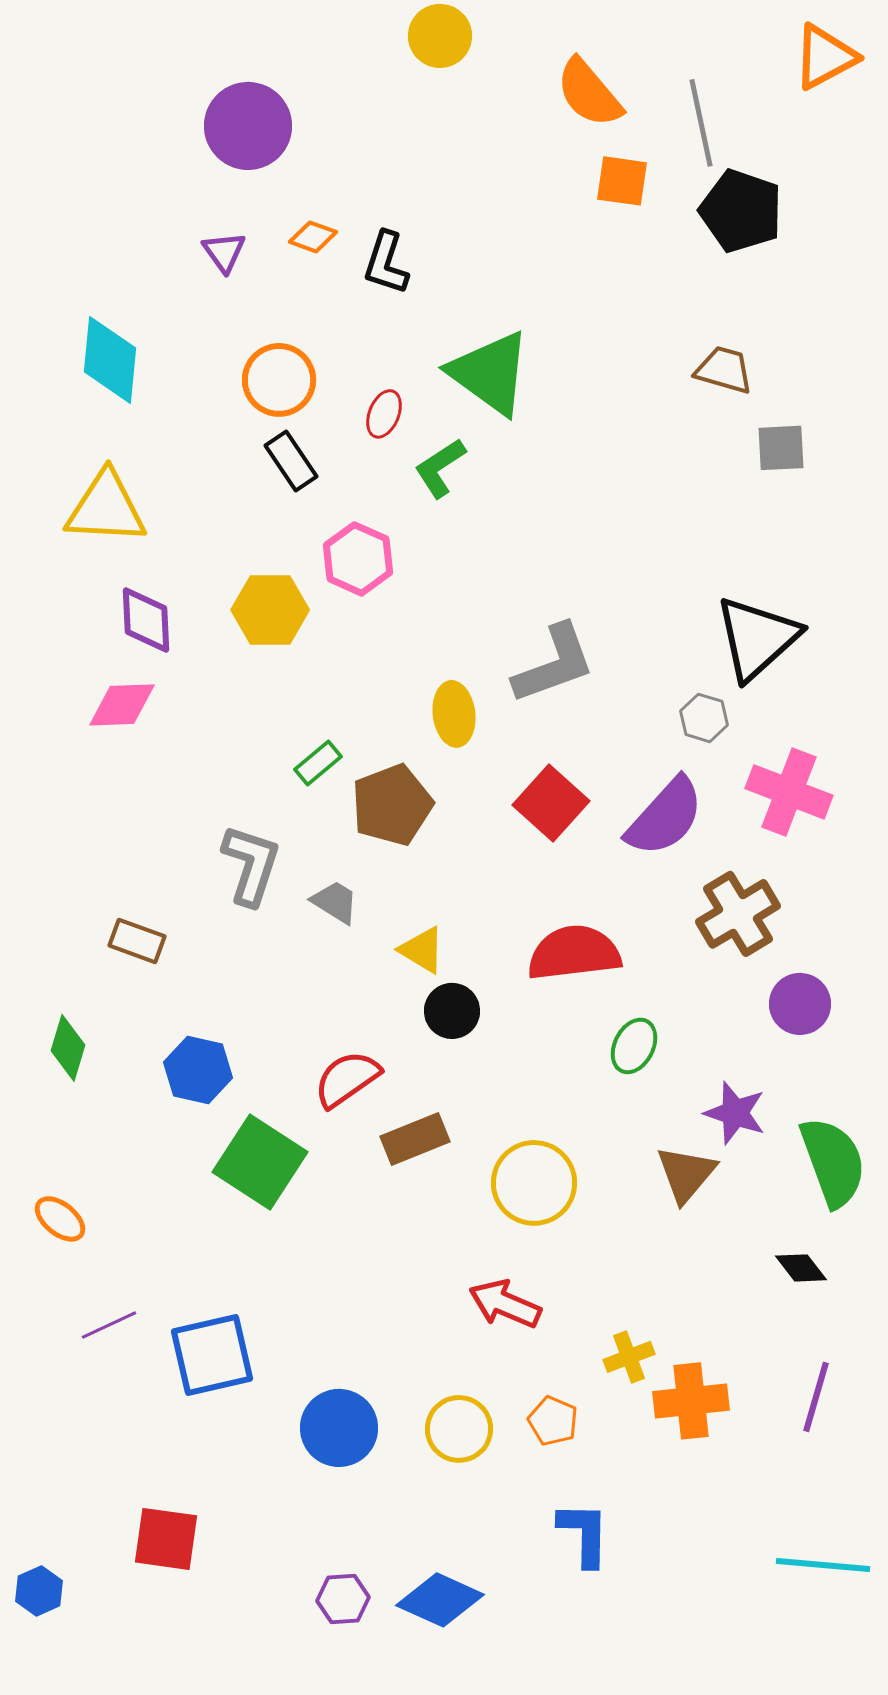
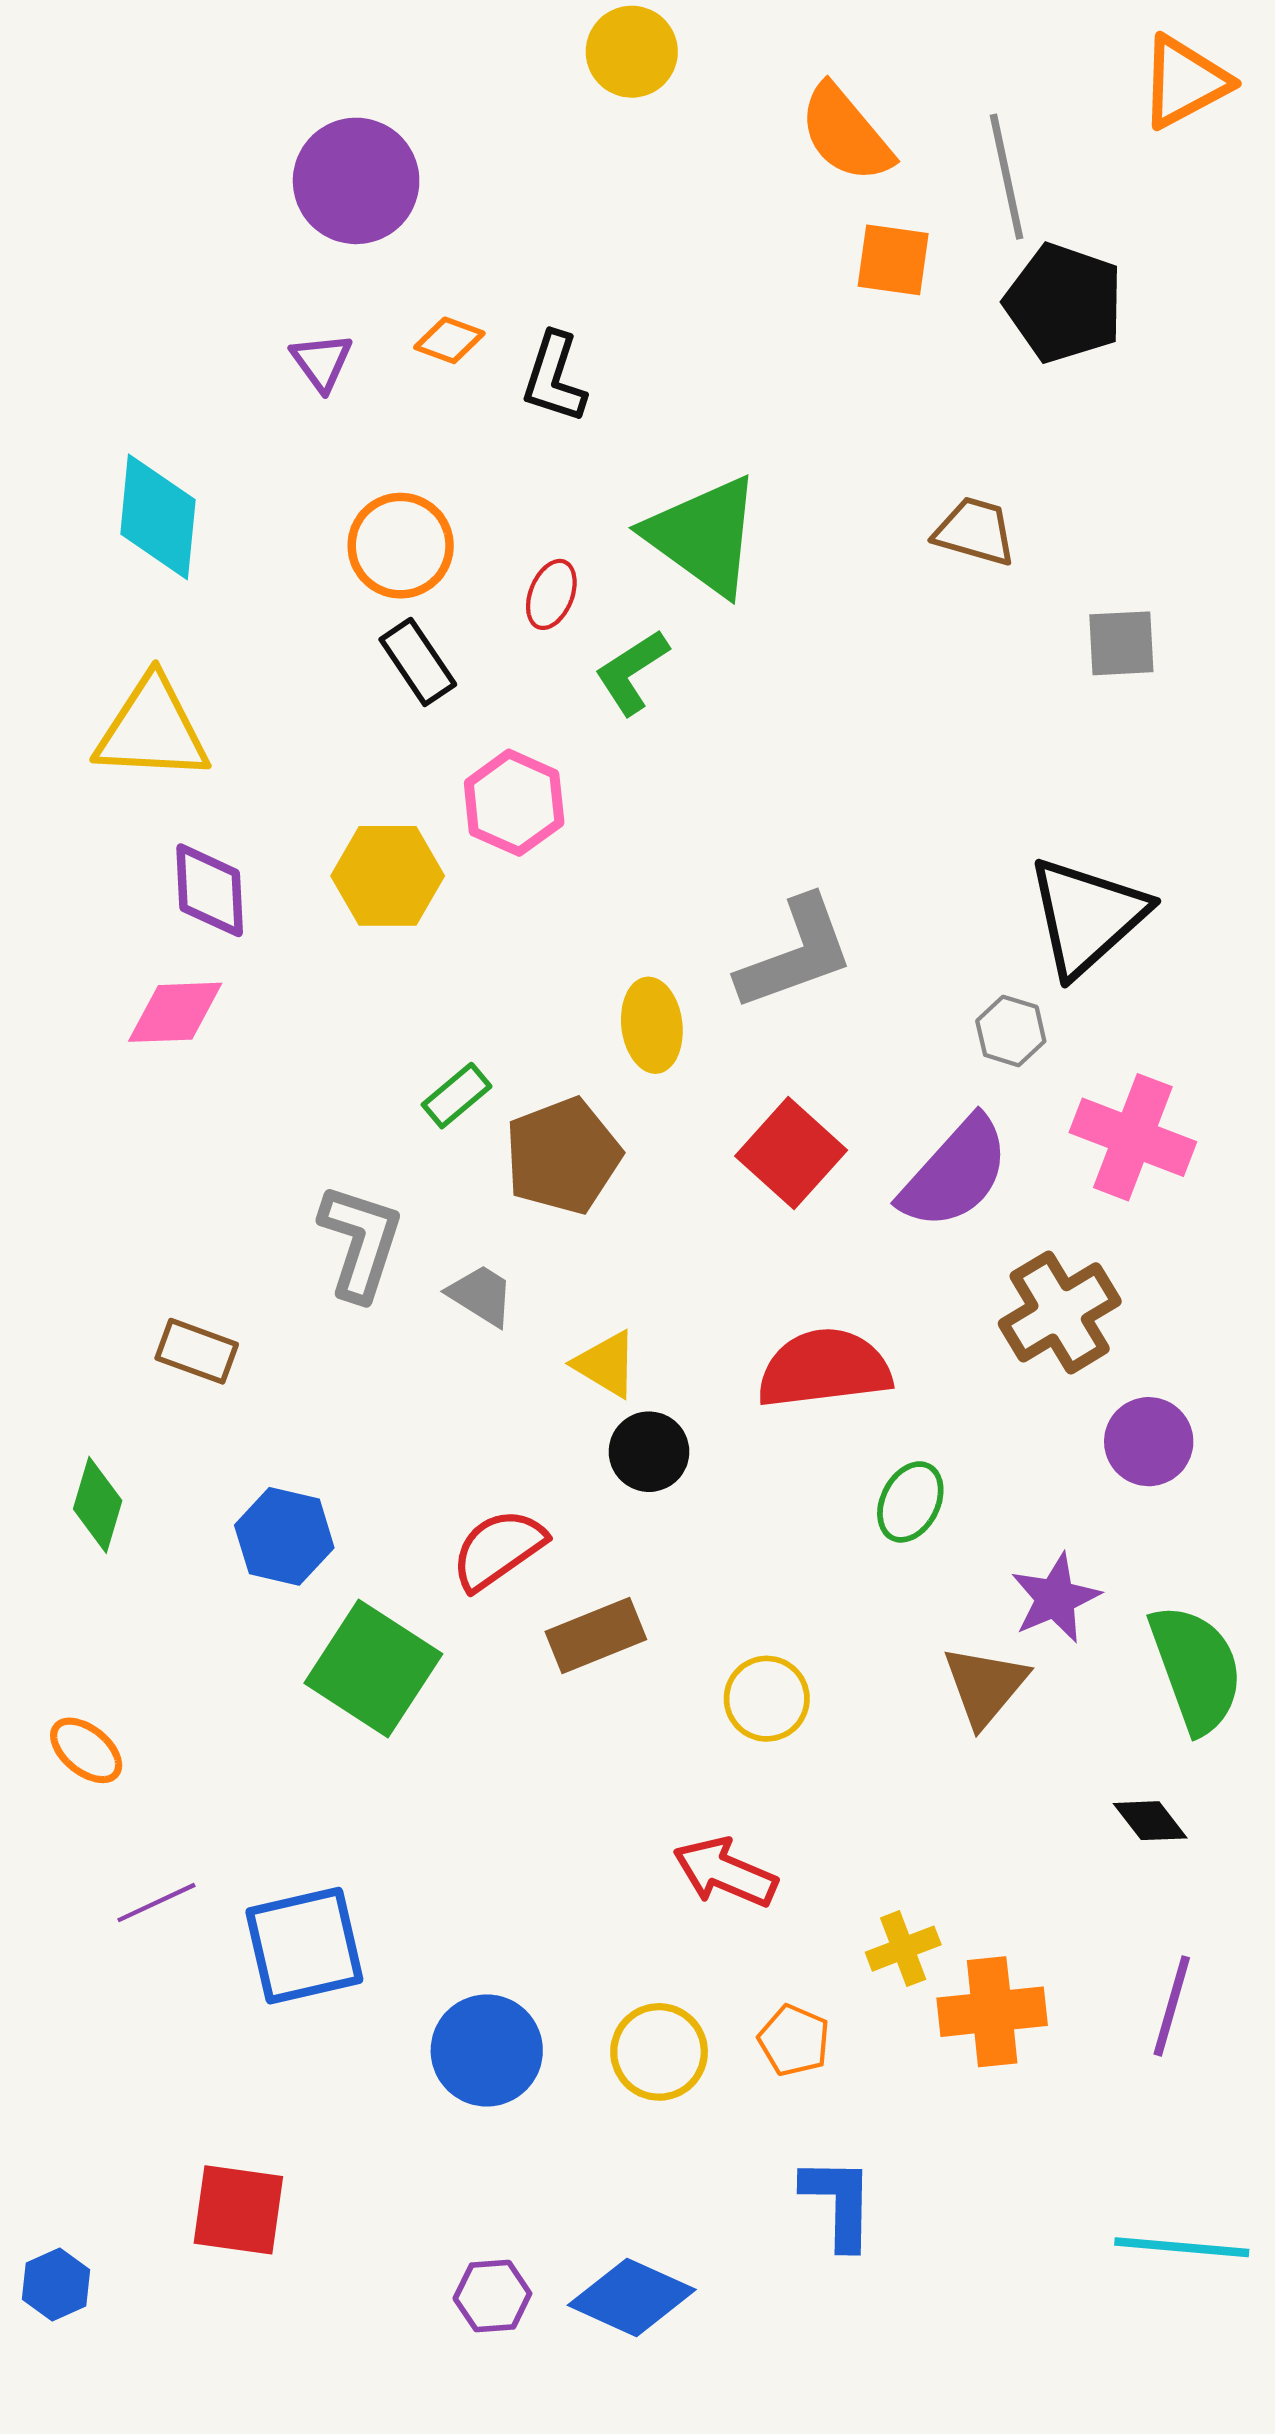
brown trapezoid: (724, 370) -> (975, 531), moved
purple star: (735, 1113) -> (1055, 1598), turned 30
yellow circle: (534, 1183) -> (767, 1699), size x0.7

